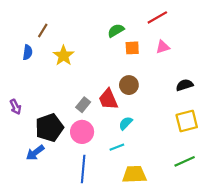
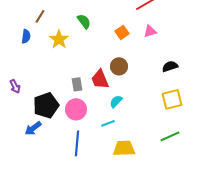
green semicircle: (116, 31) -> (84, 21), moved, turned 84
orange square: (132, 48) -> (122, 32), turned -32
gray rectangle: (83, 105) -> (77, 84), turned -48

